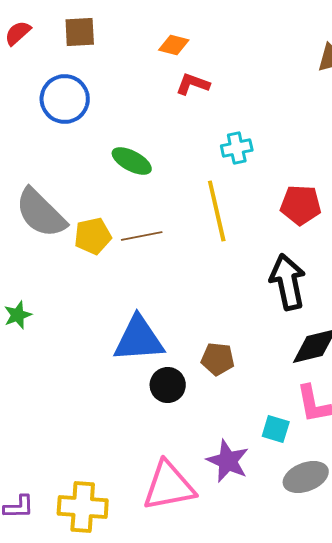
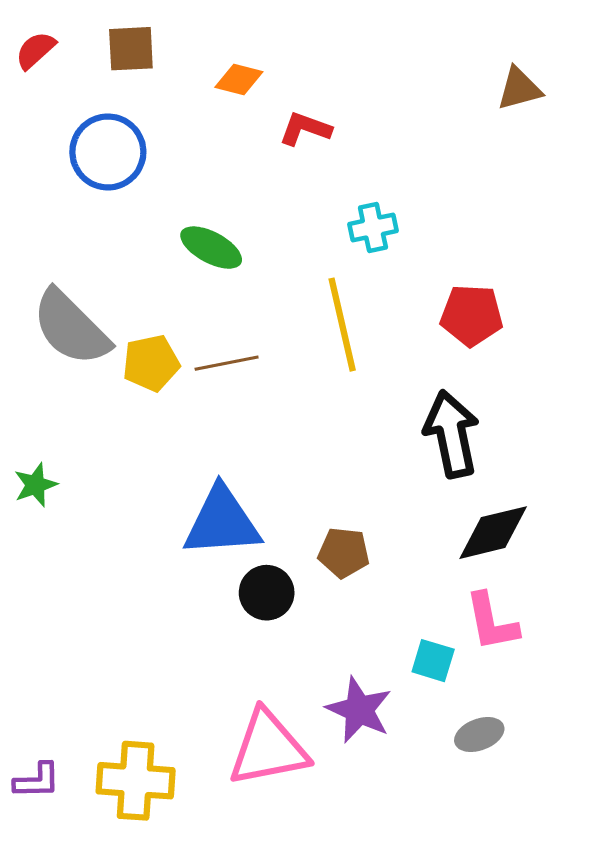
orange diamond: (174, 45) -> (239, 80), moved
gray ellipse: (306, 477) -> (479, 734), size x0.7

